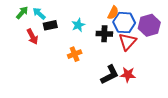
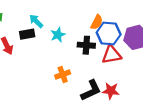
cyan arrow: (39, 13) -> (36, 21), moved
red triangle: (127, 42) -> (111, 54), turned 36
orange cross: (75, 54) -> (63, 74), moved

